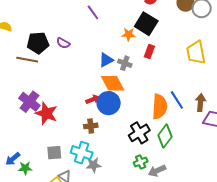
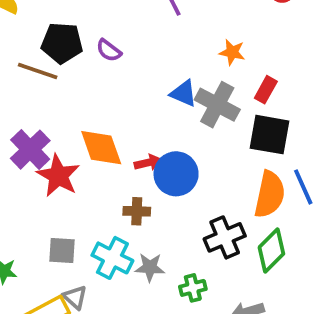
black square: (146, 24) -> (270, 135), moved, turned -30
blue triangle: (106, 60) -> (184, 93), turned 42
gray cross: (125, 63) -> (217, 105), size x1.6
orange diamond: (113, 83) -> (101, 148), moved
green cross: (141, 162) -> (193, 288), moved
gray star: (94, 165) -> (150, 267), moved

